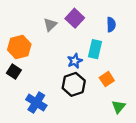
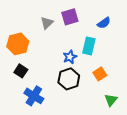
purple square: (75, 18) -> (70, 17), turned 30
blue semicircle: (111, 25) -> (104, 23), turned 56
black square: (14, 72) -> (21, 71), moved

